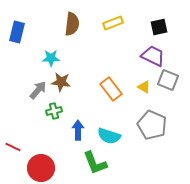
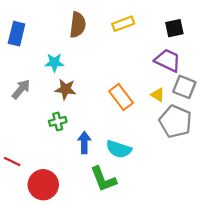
gray arrow: (38, 90) -> (21, 89), moved
gray pentagon: (152, 125) -> (175, 121), moved

